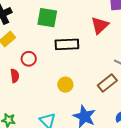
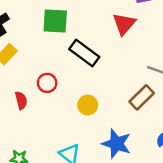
black rectangle: (67, 44) -> (84, 53), turned 45
red circle: (29, 59) -> (47, 83), moved

